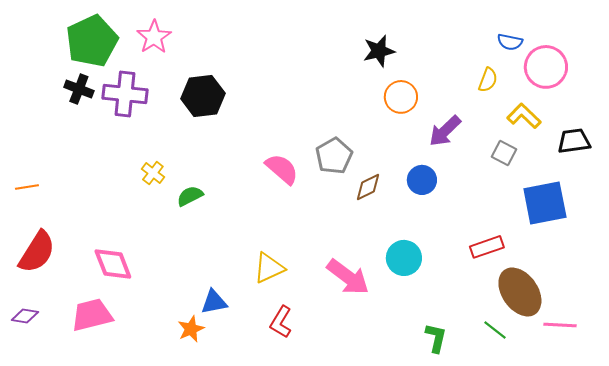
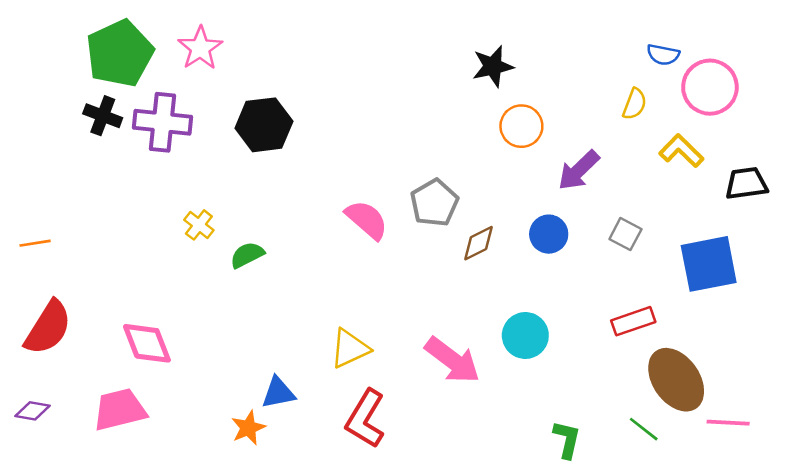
gray square: (504, 153) -> (625, 234), moved
red L-shape: (281, 322) -> (365, 419), size x1.4

